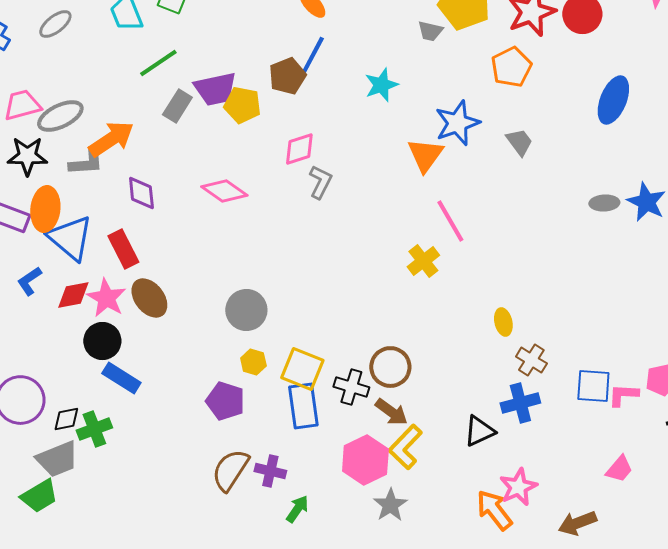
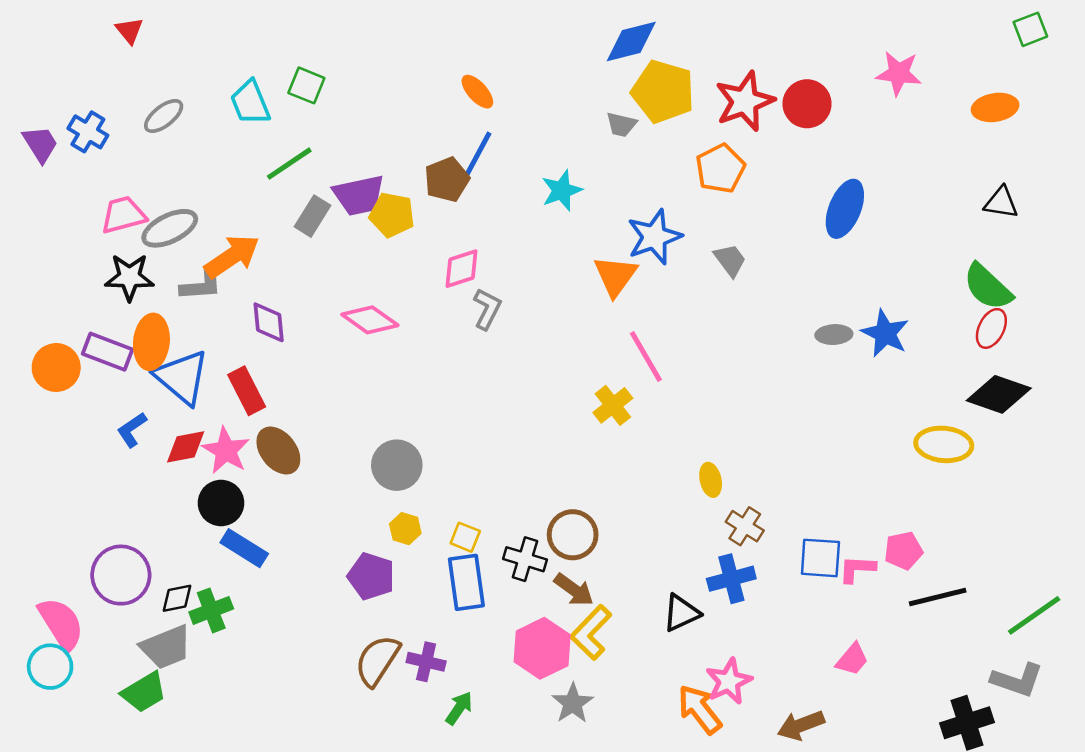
yellow square: (302, 369) -> (465, 537), size x0.6

